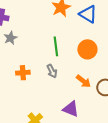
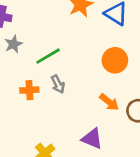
green line: (56, 46) -> (48, 56), moved, turned 66
gray arrow: (52, 71) -> (58, 84), moved

